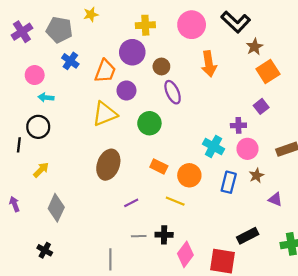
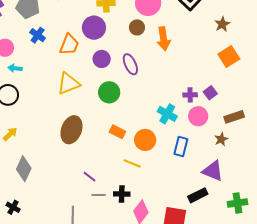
brown star: (255, 47) -> (222, 24), moved
brown circle: (161, 66) -> (137, 27), moved
orange square: (268, 71) -> (229, 57), moved
purple circle: (126, 90) -> (102, 59), moved
purple square: (261, 106) -> (210, 93), moved
brown star: (256, 176) -> (221, 139), moved
purple triangle: (275, 199) -> (213, 171), moved, size x1.6
purple line: (131, 203) -> (89, 177), moved, turned 64

